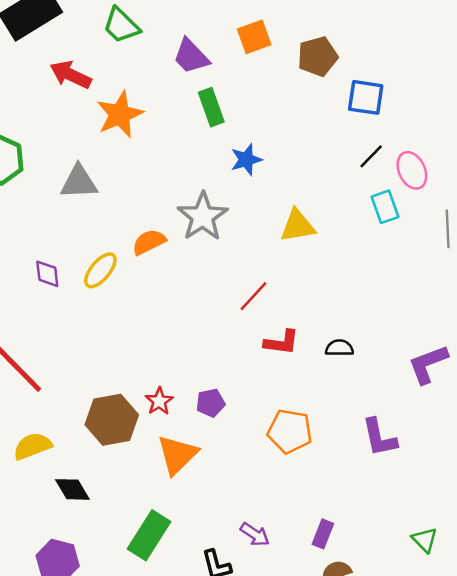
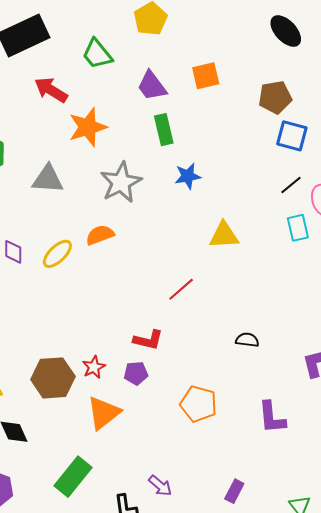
brown pentagon: (318, 56) -> (275, 97), moved
gray star: (203, 217) -> (121, 183), moved
red L-shape: (282, 342) -> (148, 340), moved
purple rectangle: (323, 534) -> (234, 491), moved

